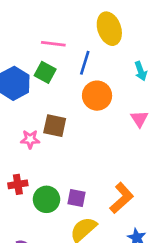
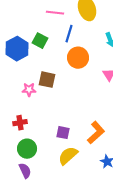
pink line: (53, 44) -> (55, 13), moved
green circle: (46, 199) -> (27, 149), moved

